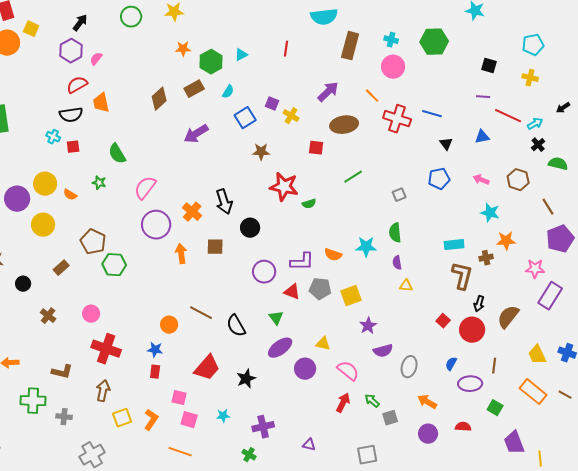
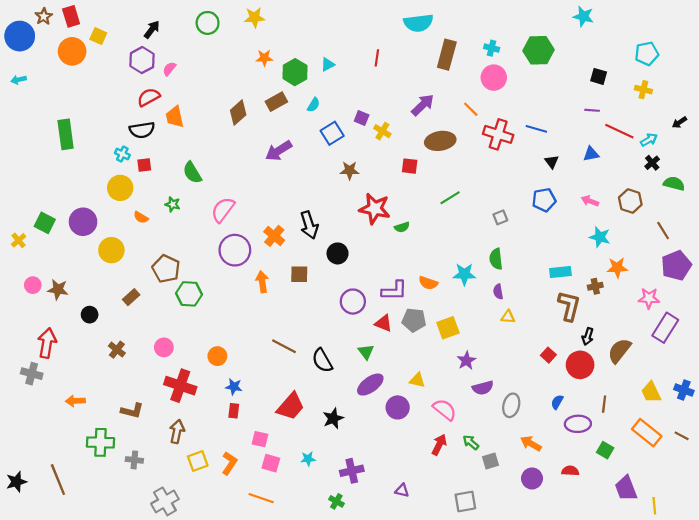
yellow circle: (45, 184) -> (120, 188), moved
orange circle: (169, 325) -> (217, 356), moved

